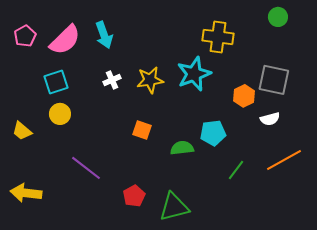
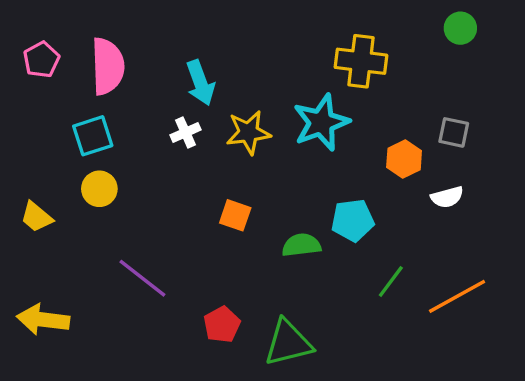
cyan arrow: (104, 35) -> (200, 83), moved
pink semicircle: (65, 40) -> (108, 66), turned -48
gray square: (274, 80) -> (454, 132), size x0.6
orange line: (284, 160) -> (457, 296), moved

